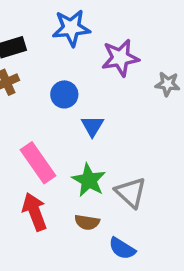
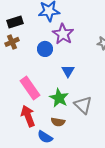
purple star: (120, 58) -> (63, 34), moved, turned -30
blue triangle: (92, 126) -> (68, 71), moved
blue semicircle: (122, 248) -> (45, 137), moved

